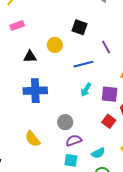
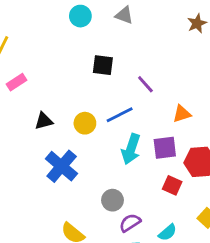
yellow circle: (55, 45) -> (85, 123), moved
cyan arrow: (86, 90) -> (131, 149), size x1.5
blue cross: (35, 91) -> (62, 166), turned -35

